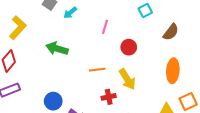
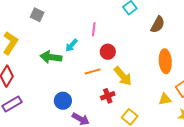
cyan arrow: (70, 13) -> (71, 45), moved
red circle: (129, 47) -> (108, 52), moved
blue circle: (53, 101) -> (63, 101), moved

